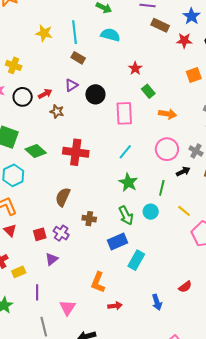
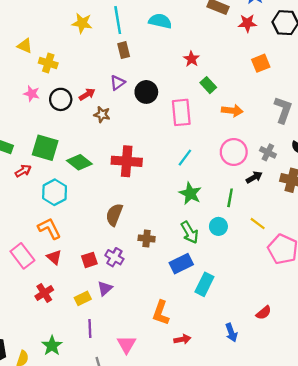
brown rectangle: (78, 58) -> (124, 50), turned 48
yellow rectangle: (19, 272) -> (83, 298), moved

